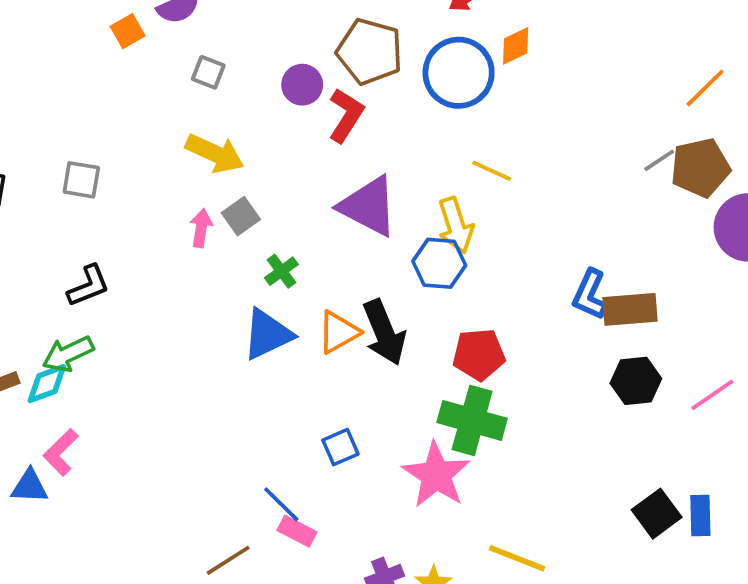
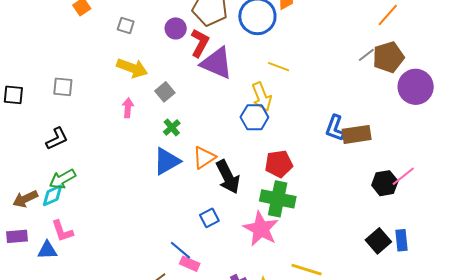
purple triangle: (368, 206) -> (217, 63), moved
gray square: (241, 216) -> (165, 92), moved
black L-shape: (88, 286) -> (57, 139), moved
black arrow: (384, 332) -> (228, 177), moved
black hexagon: (636, 381) -> (385, 183), moved
pink L-shape: (61, 452) -> (62, 231), turned -60

